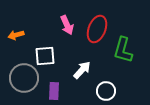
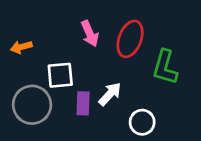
purple rectangle: (54, 91) -> (83, 103), moved

